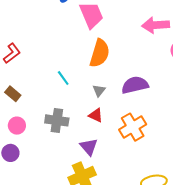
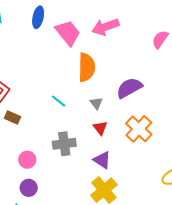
pink arrow: (156, 25) -> (105, 27), moved
brown rectangle: (13, 94) -> (12, 117), moved
red triangle: (96, 115) -> (100, 128), turned 42

